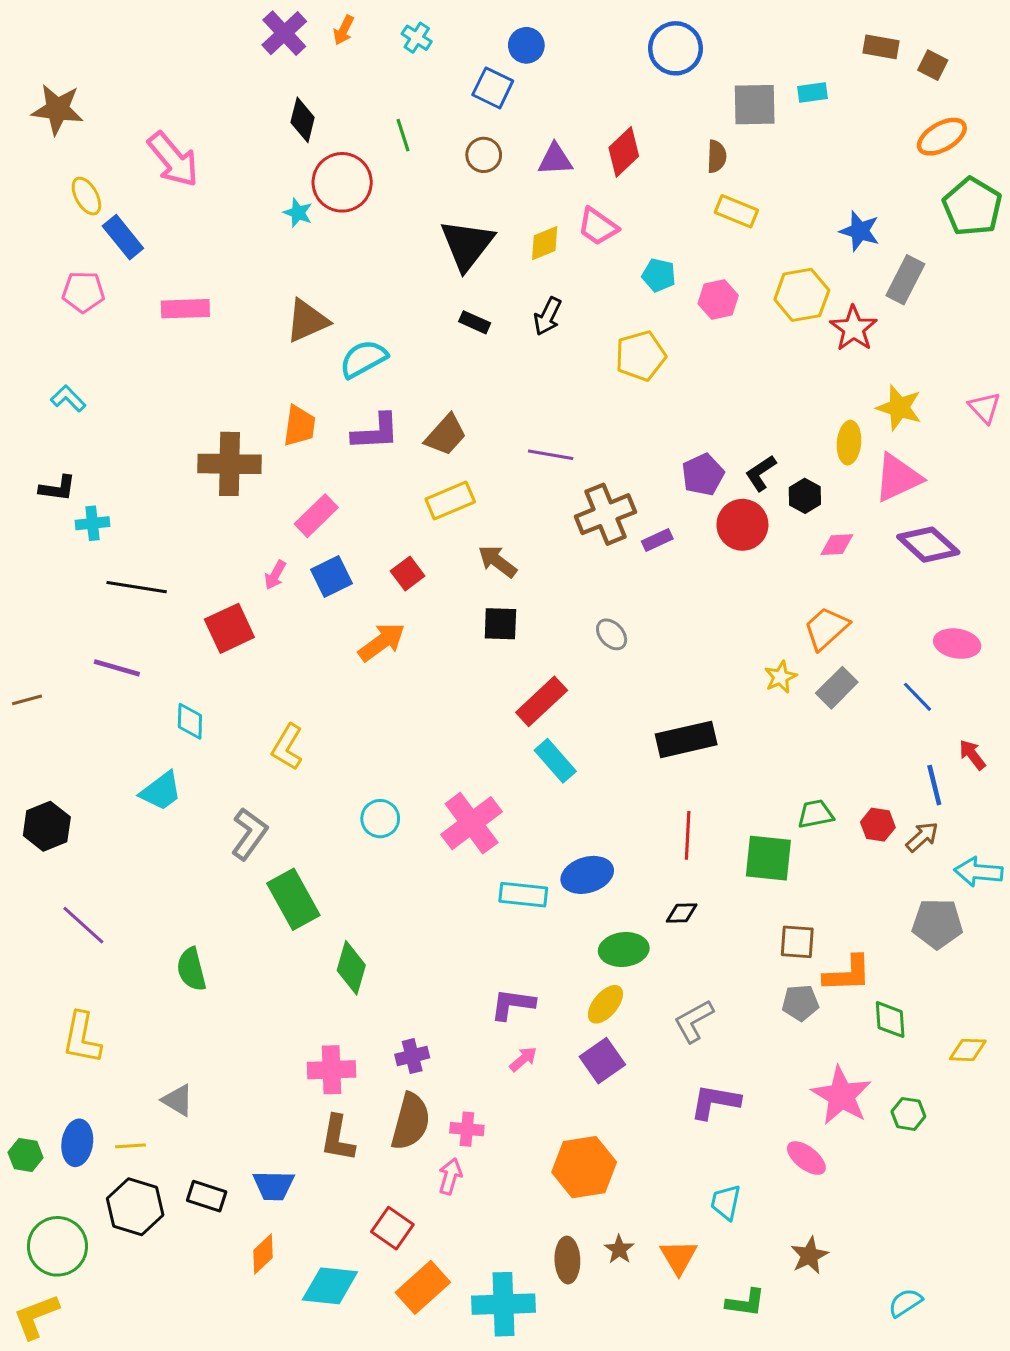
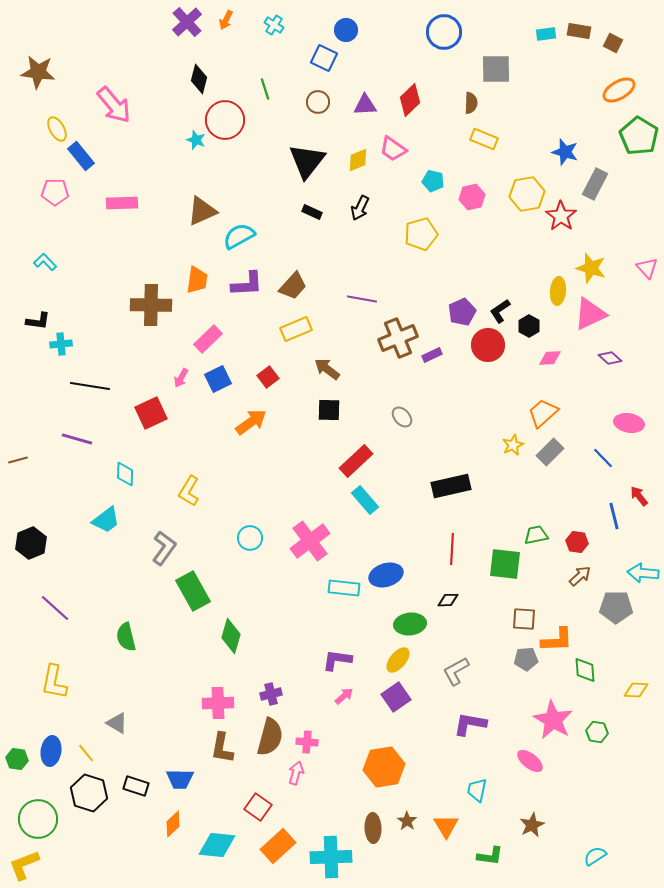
cyan rectangle: (812, 92) -> (546, 34), moved
purple diamond: (928, 545) -> (610, 358), size x0.6
brown arrow: (922, 837) -> (580, 576), moved
yellow line: (131, 1146) -> (86, 753), turned 54

